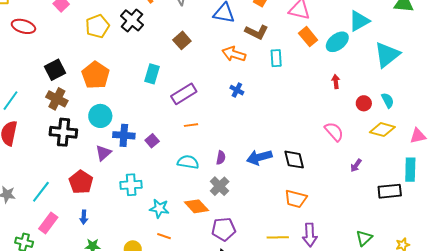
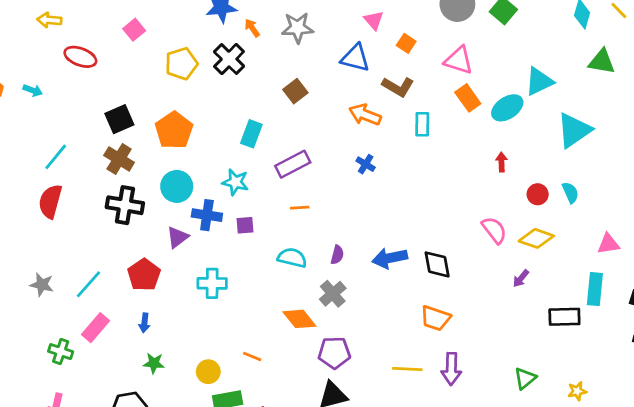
yellow diamond: (382, 130) -> (536, 238), moved
purple square: (152, 141) -> (245, 225), turned 32
cyan star: (159, 208) -> (235, 182), moved

